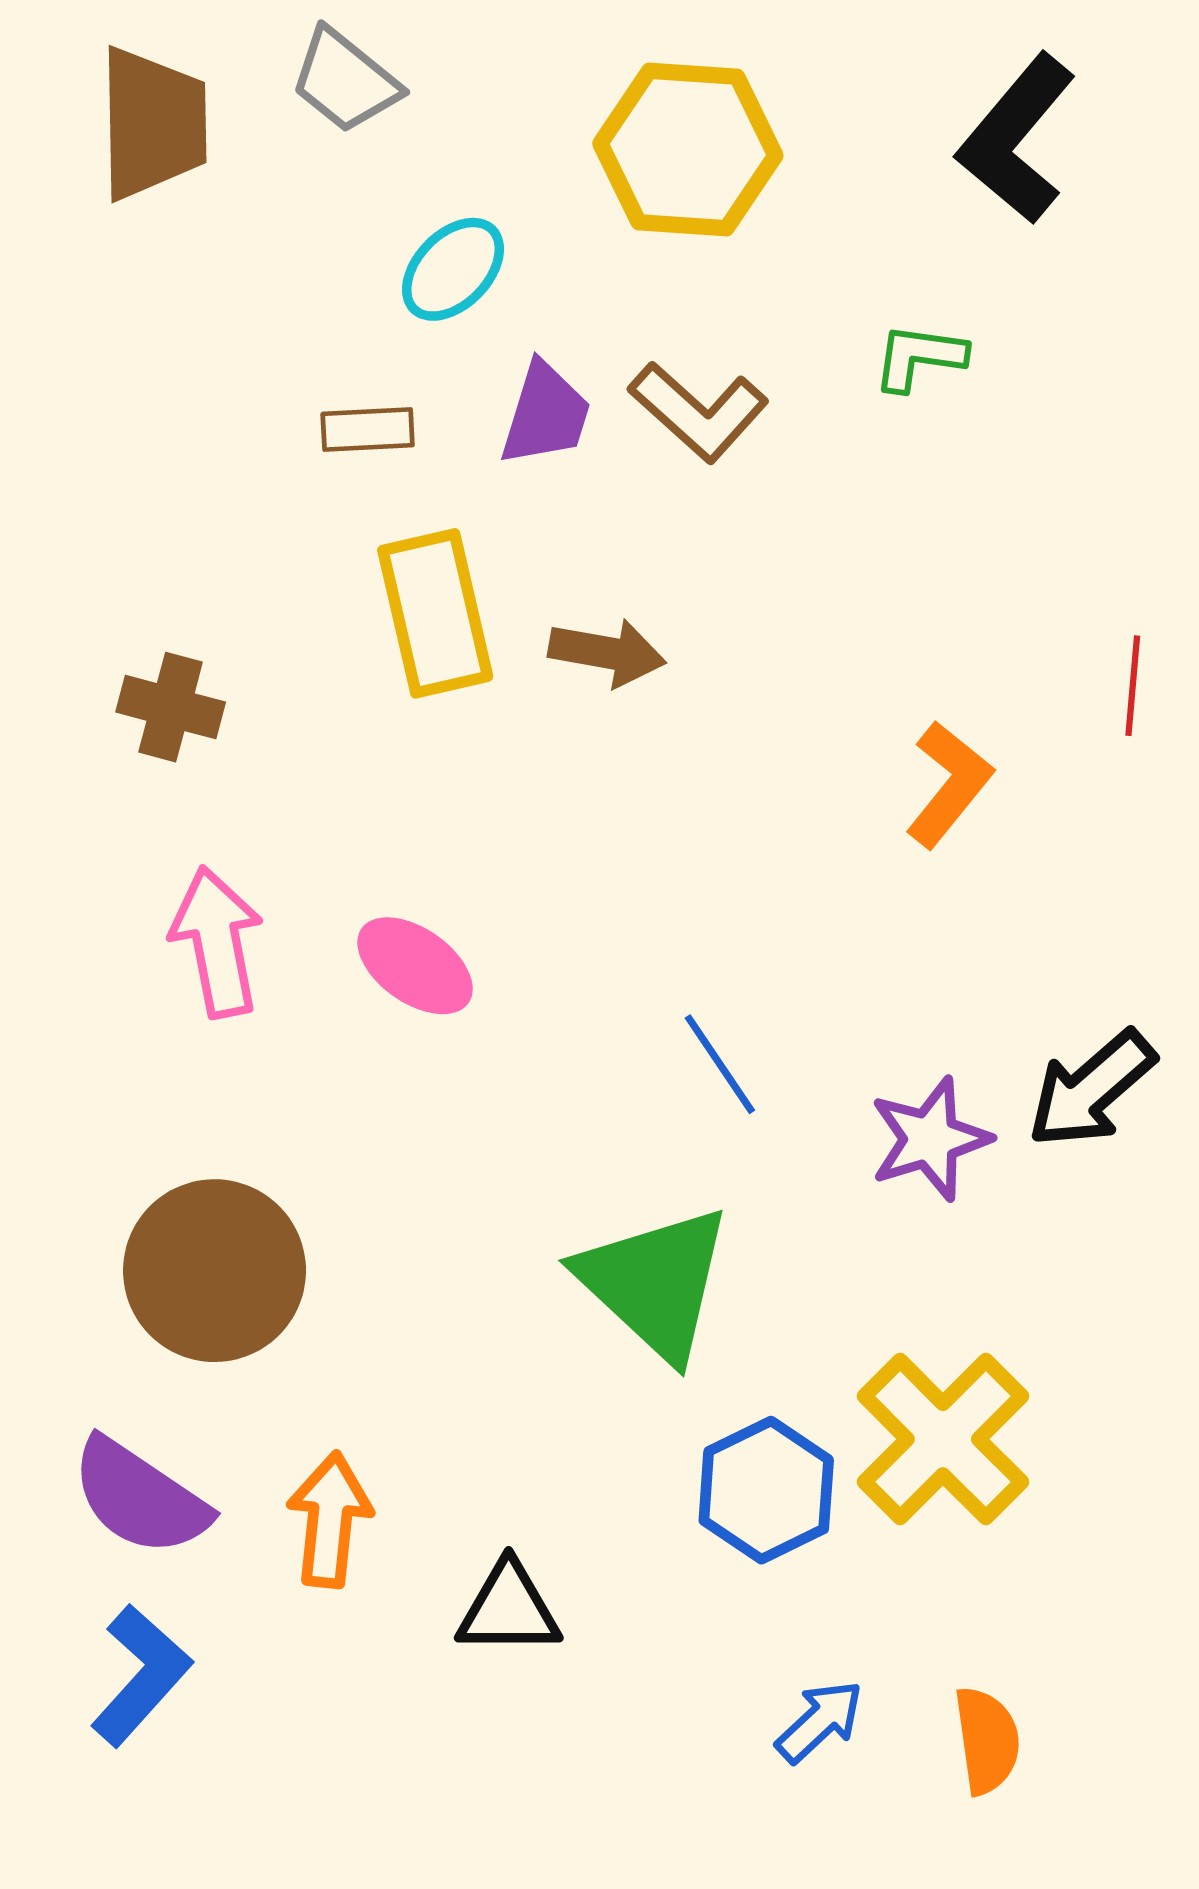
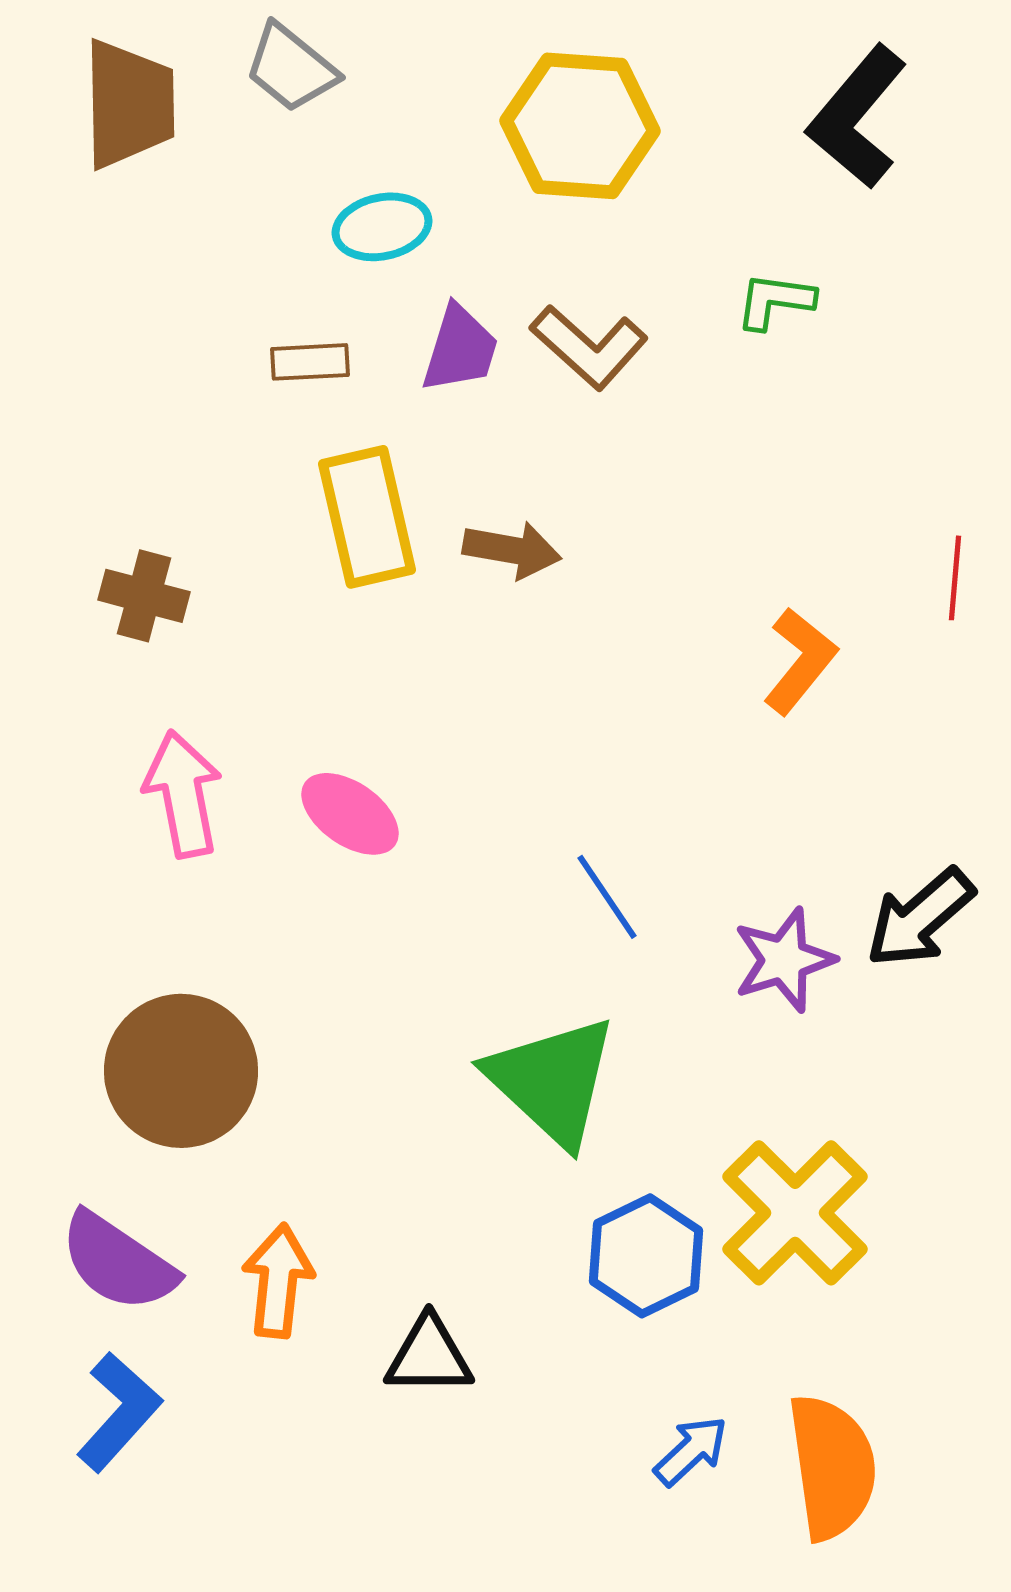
cyan ellipse: (453, 269) -> (382, 227), turned 34
orange semicircle: (987, 1740) -> (832, 1467), size x1.6

